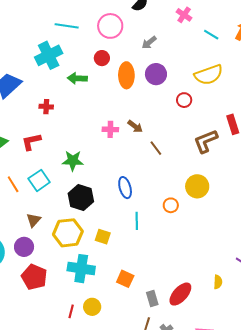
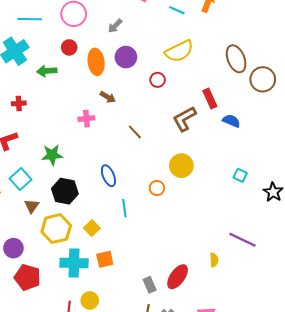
brown arrow: (135, 126) -> (108, 97), moved
brown triangle: (34, 220) -> (32, 206), moved
yellow square: (103, 237) -> (92, 228), turned 35
orange square: (125, 279) -> (105, 259), moved, turned -30

